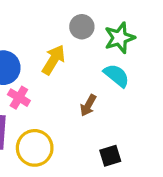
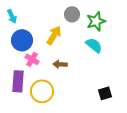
brown arrow: (88, 105) -> (60, 64), moved, turned 64
black square: (110, 156) -> (105, 93), moved

